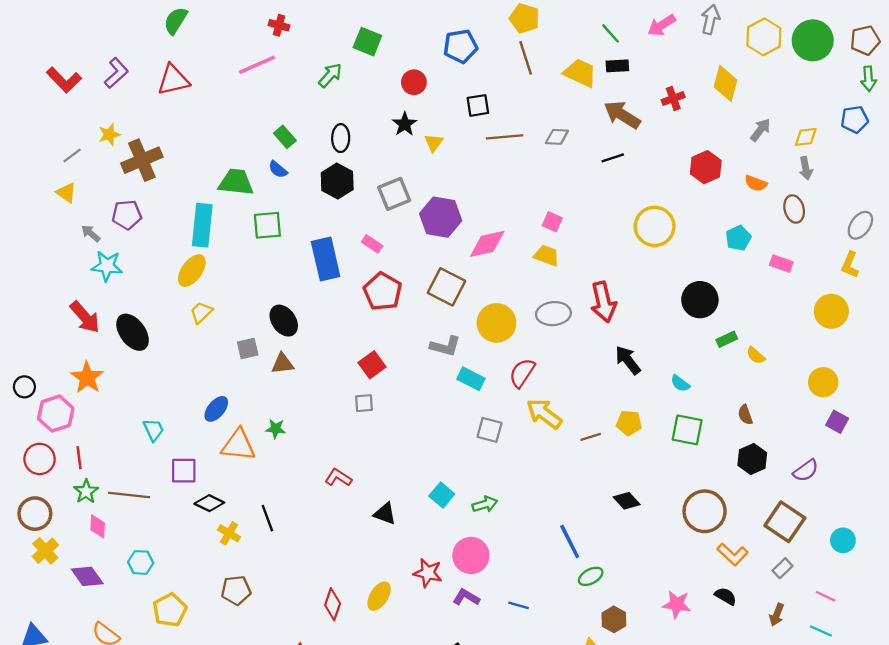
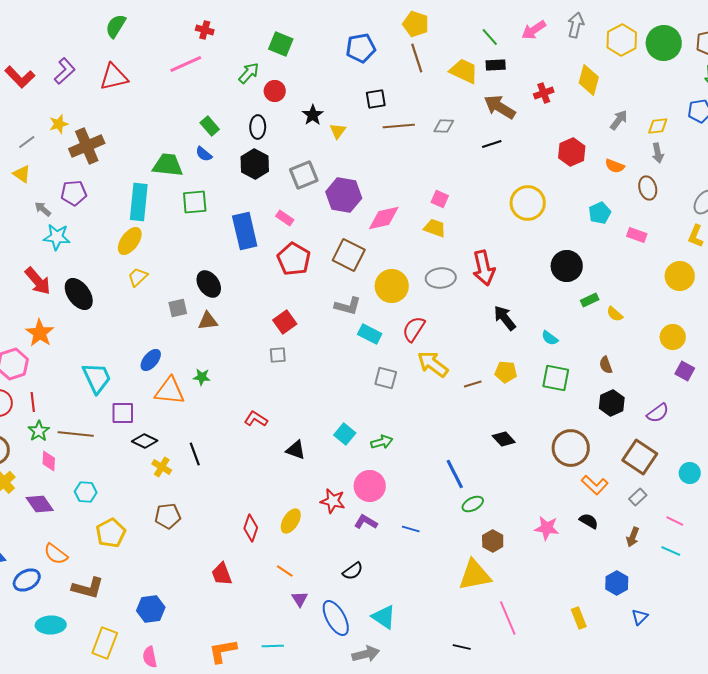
red circle: (414, 82) -> (275, 91), moved
cyan trapezoid: (153, 430) -> (97, 378), size x1.6

